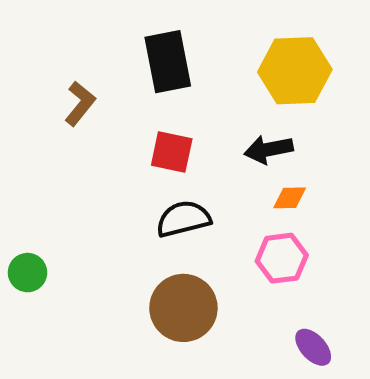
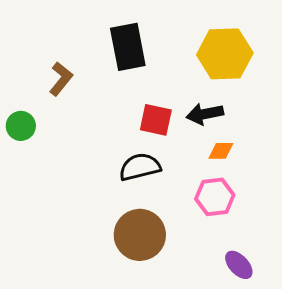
red square: (172, 152) -> (156, 120), moved
green circle: (28, 273) -> (21, 126), moved

